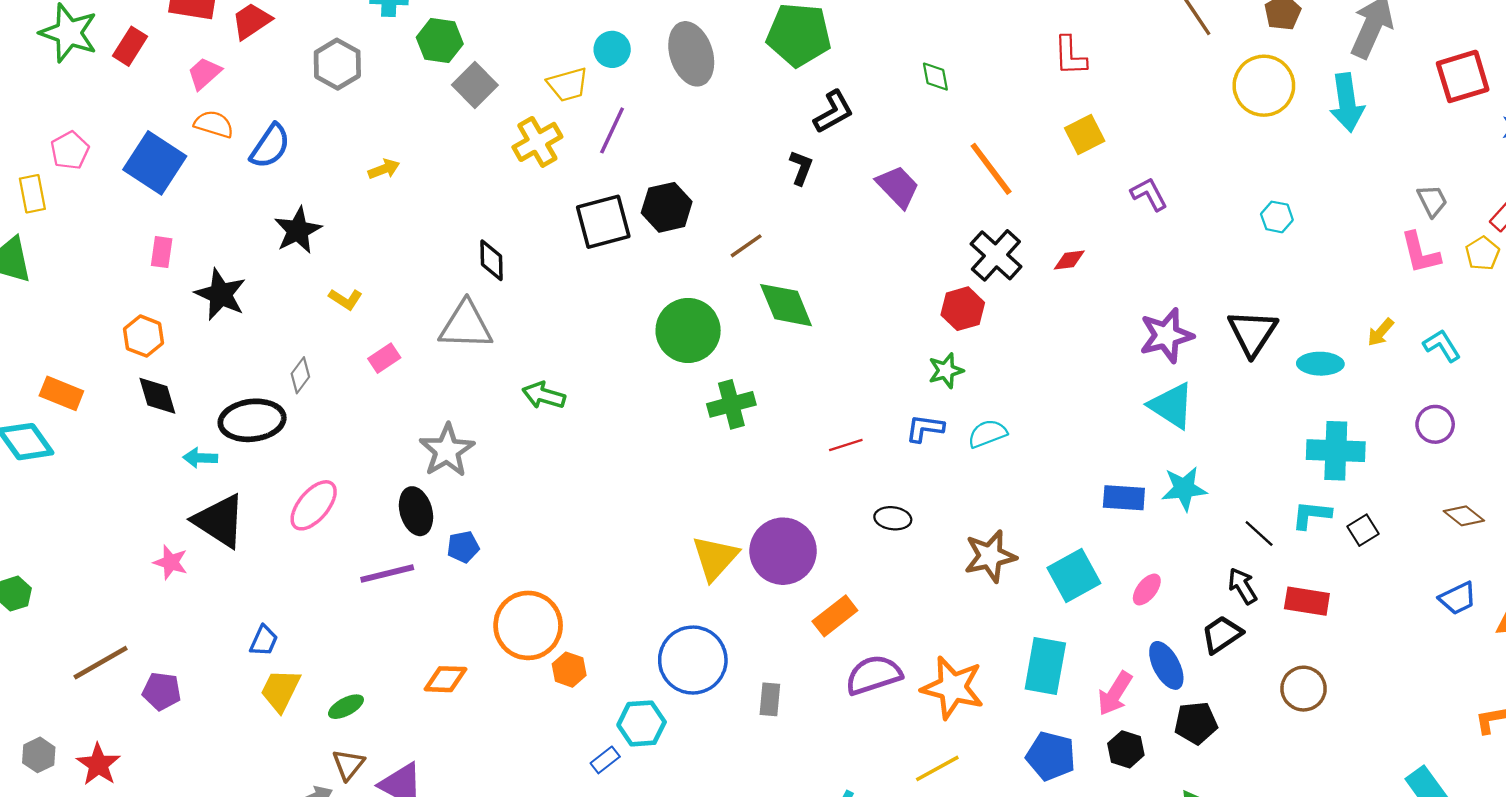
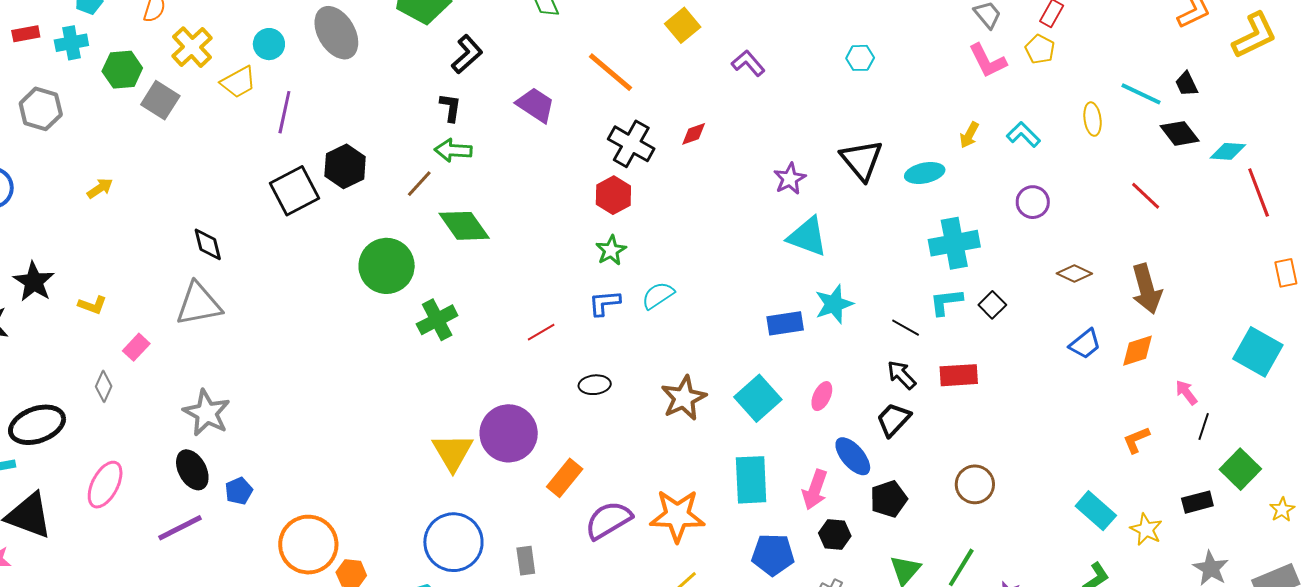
yellow cross: (537, 142) -> (192, 47), moved
black star: (298, 230) -> (34, 282), moved
purple star: (1166, 335) -> (790, 179), size x0.7
gray diamond: (300, 375) -> (104, 386), moved
green arrow: (544, 395) -> (453, 150), moved
brown circle: (1304, 689) -> (975, 484), moved

